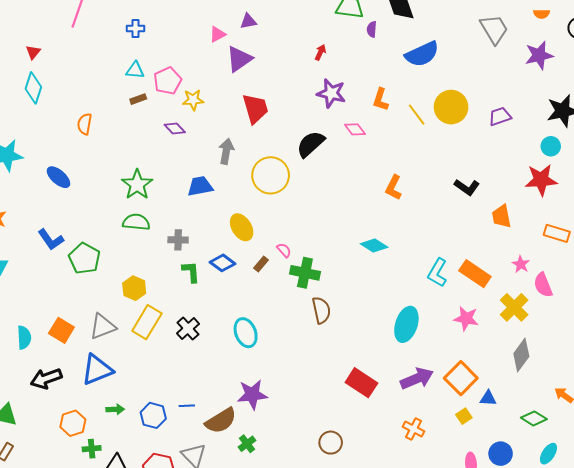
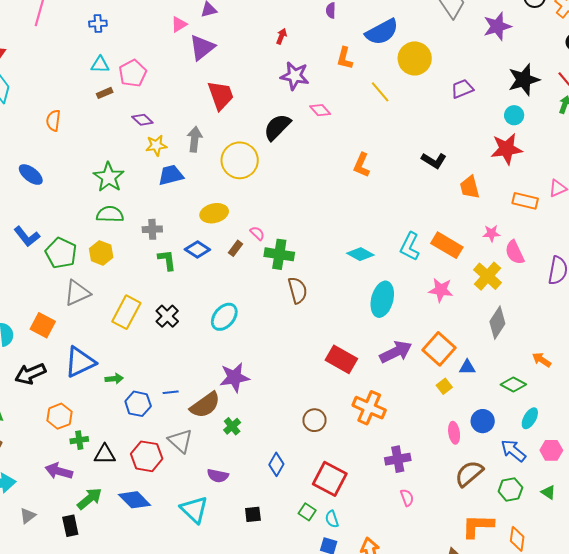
yellow star: (193, 100) -> (156, 145), moved
orange L-shape: (381, 100) -> (345, 58), moved
yellow circle: (451, 107) -> (415, 58), moved
yellow ellipse: (242, 227) -> (214, 213), turned -68
cyan diamond: (374, 246) -> (360, 254), moved
pink star: (521, 264) -> (491, 233), turned -30
yellow hexagon: (134, 288) -> (101, 253), moved
gray triangle: (103, 327) -> (77, 293), moved
cyan ellipse: (246, 333) -> (224, 317), turned 64
green arrow: (115, 409) -> (114, 379), moved
orange cross: (414, 429) -> (369, 408), moved, size x1.5

